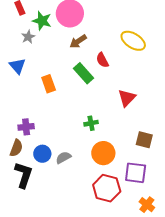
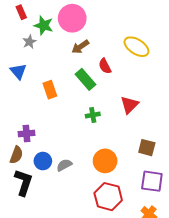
green cross: (91, 123) -> (93, 115), moved
purple square: (136, 173) -> (152, 181), moved

